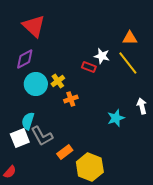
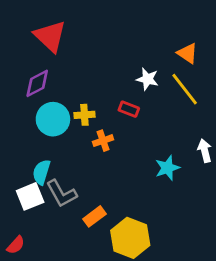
orange triangle: (130, 38) -> (187, 53), turned 35
red rectangle: (89, 67) -> (129, 109), moved
yellow cross: (58, 81) -> (84, 115), turned 32

